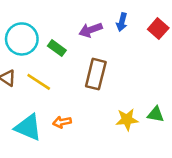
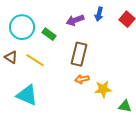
green triangle: (156, 114) -> (125, 106), moved
orange arrow: (62, 122) -> (82, 79), moved

